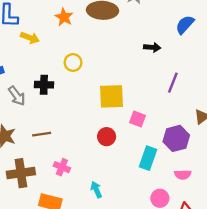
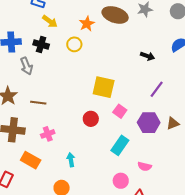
orange star: (64, 17) -> (87, 24), moved
yellow circle: (73, 63) -> (74, 44), moved
black cross: (44, 85) -> (41, 45), moved
purple hexagon: (176, 138) -> (149, 123), moved
pink cross: (62, 167) -> (48, 134), turned 32

